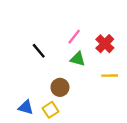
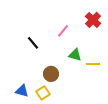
red cross: (105, 44) -> (93, 20), moved
green triangle: (78, 59) -> (75, 55), moved

